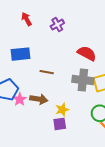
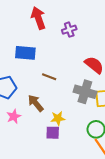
red arrow: (26, 19) -> (38, 18), size x1.5
pink star: (20, 99) -> (14, 116), moved
brown arrow: (39, 99) -> (36, 103), turned -150

